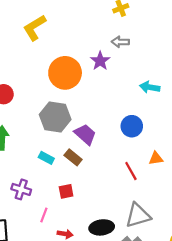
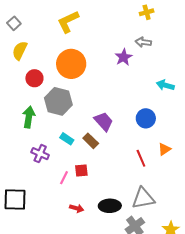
orange circle: (65, 73) -> (71, 64), moved
gray hexagon: (55, 117) -> (58, 101), moved
orange triangle: (156, 158) -> (164, 149), turned -32
purple cross: (21, 189) -> (40, 154), moved
pink line: (44, 215) -> (64, 178), moved

